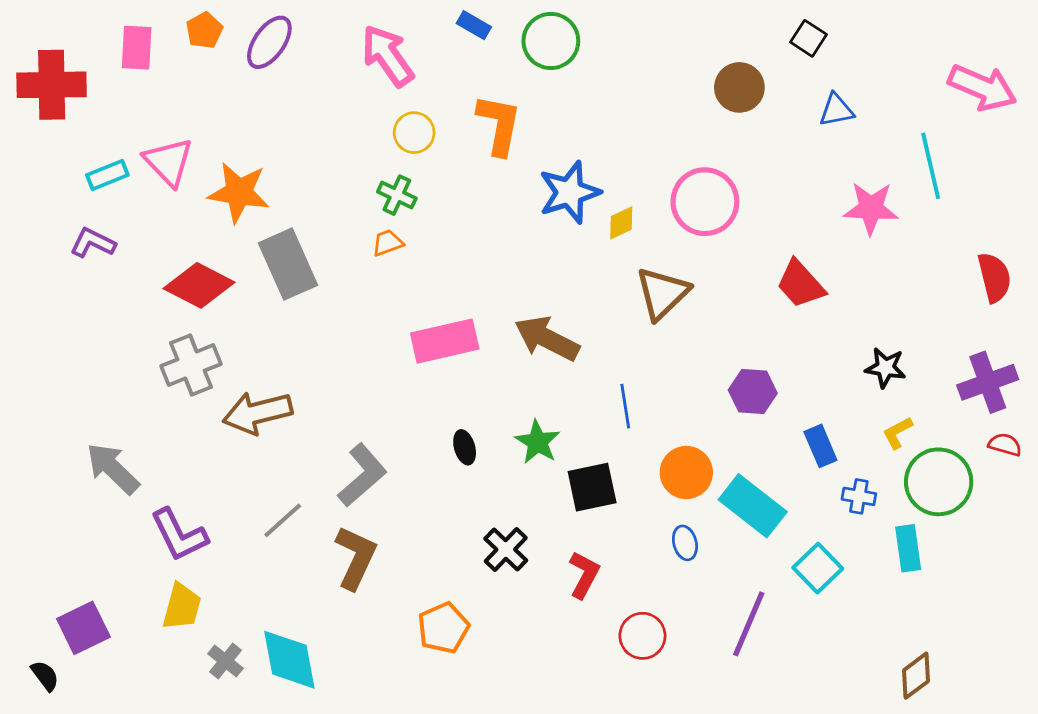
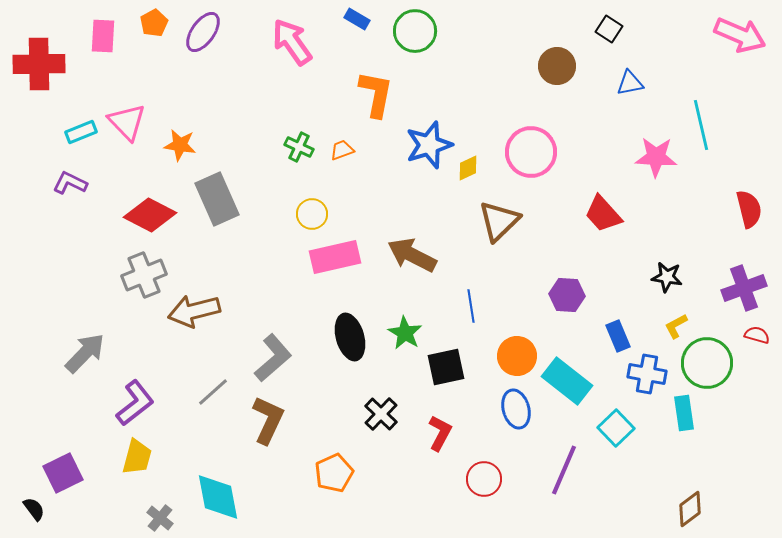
pink arrow: (982, 87) -> (740, 35), moved
yellow circle: (414, 133) -> (312, 214), moved
orange star: (239, 192) -> (180, 145), size x0.7
orange trapezoid: (388, 243) -> (342, 150), moved
black ellipse: (465, 447) -> (350, 337), size x1.8
gray arrow: (113, 469) -> (85, 353), turned 90
blue cross: (859, 496) -> (647, 374), size x1.5
purple L-shape: (179, 535) -> (135, 403), turned -102
blue ellipse: (685, 543) -> (516, 409), size x1.5
gray cross: (226, 661) -> (160, 518), moved

